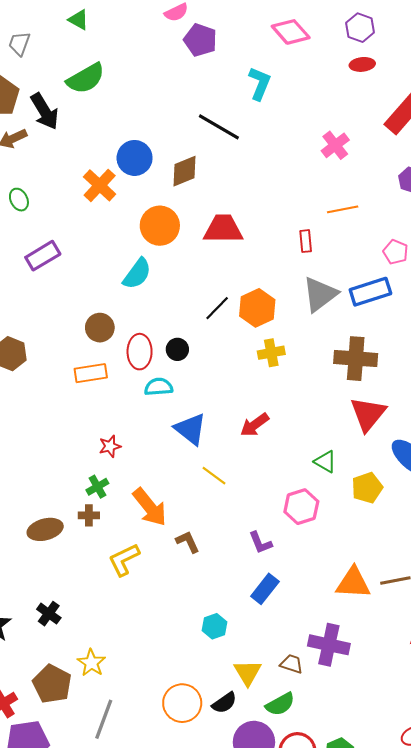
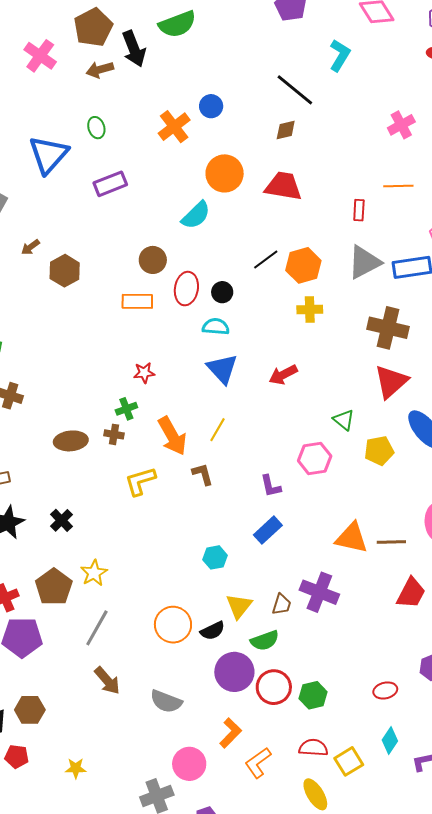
blue circle: (135, 158) -> (211, 106), size x0.7
brown diamond: (184, 171) -> (286, 130), moved, size x0.7
cyan semicircle: (159, 387) -> (216, 327), moved
yellow line: (214, 476) -> (217, 430), moved, turned 75
brown trapezoid: (292, 664) -> (281, 604), turned 80

